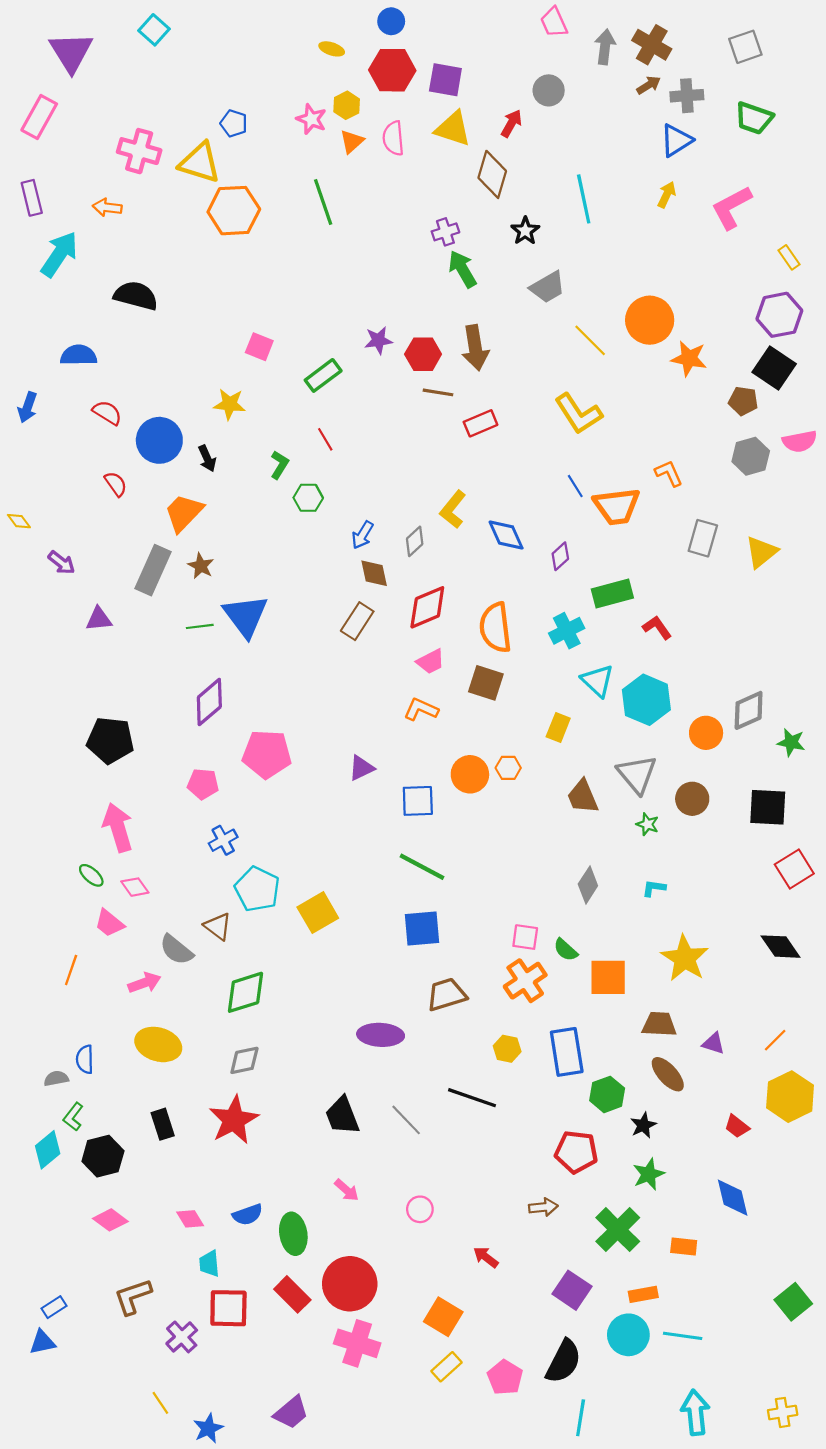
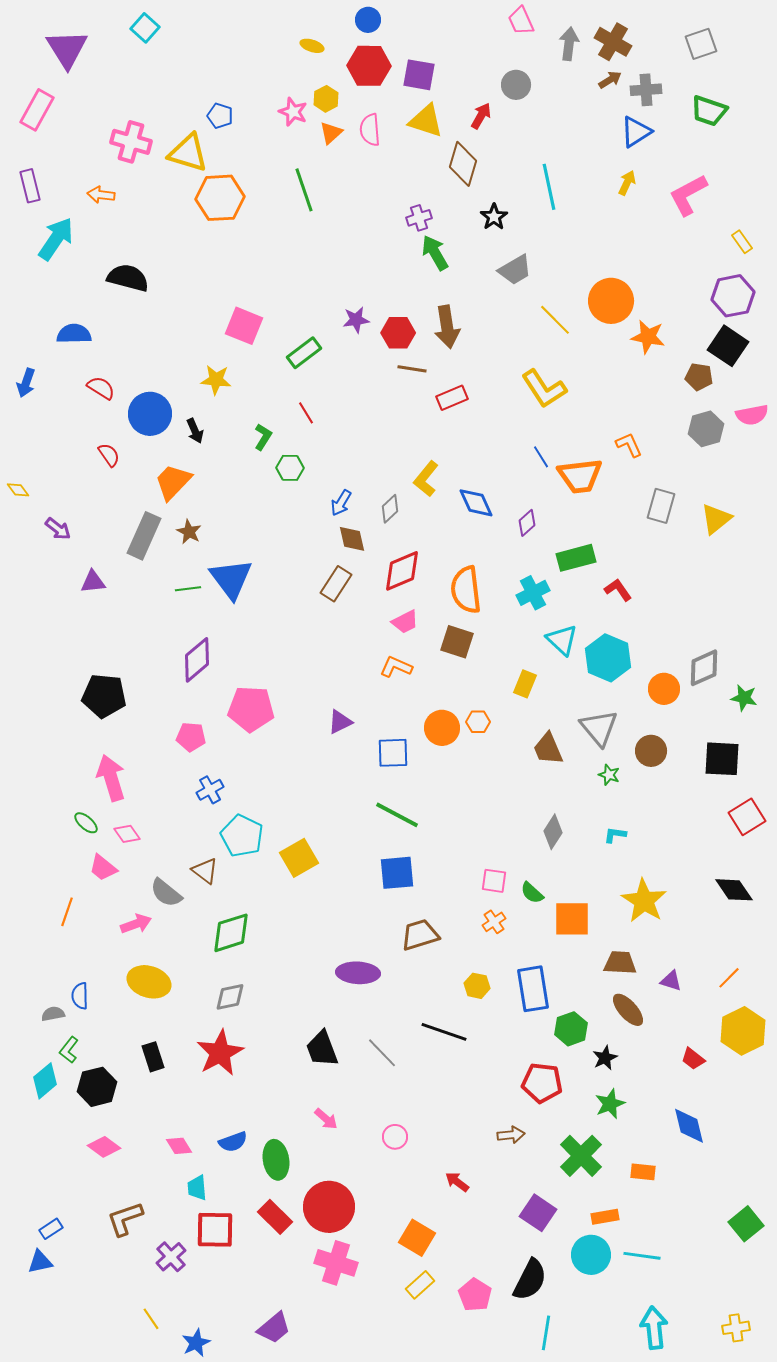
pink square: (259, 347) -> (244, 326), size x1.4
orange cross: (525, 981) -> (494, 922), size x0.6

